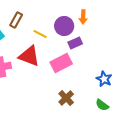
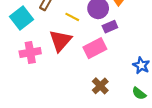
red triangle: (29, 56) -> (60, 41), turned 50

